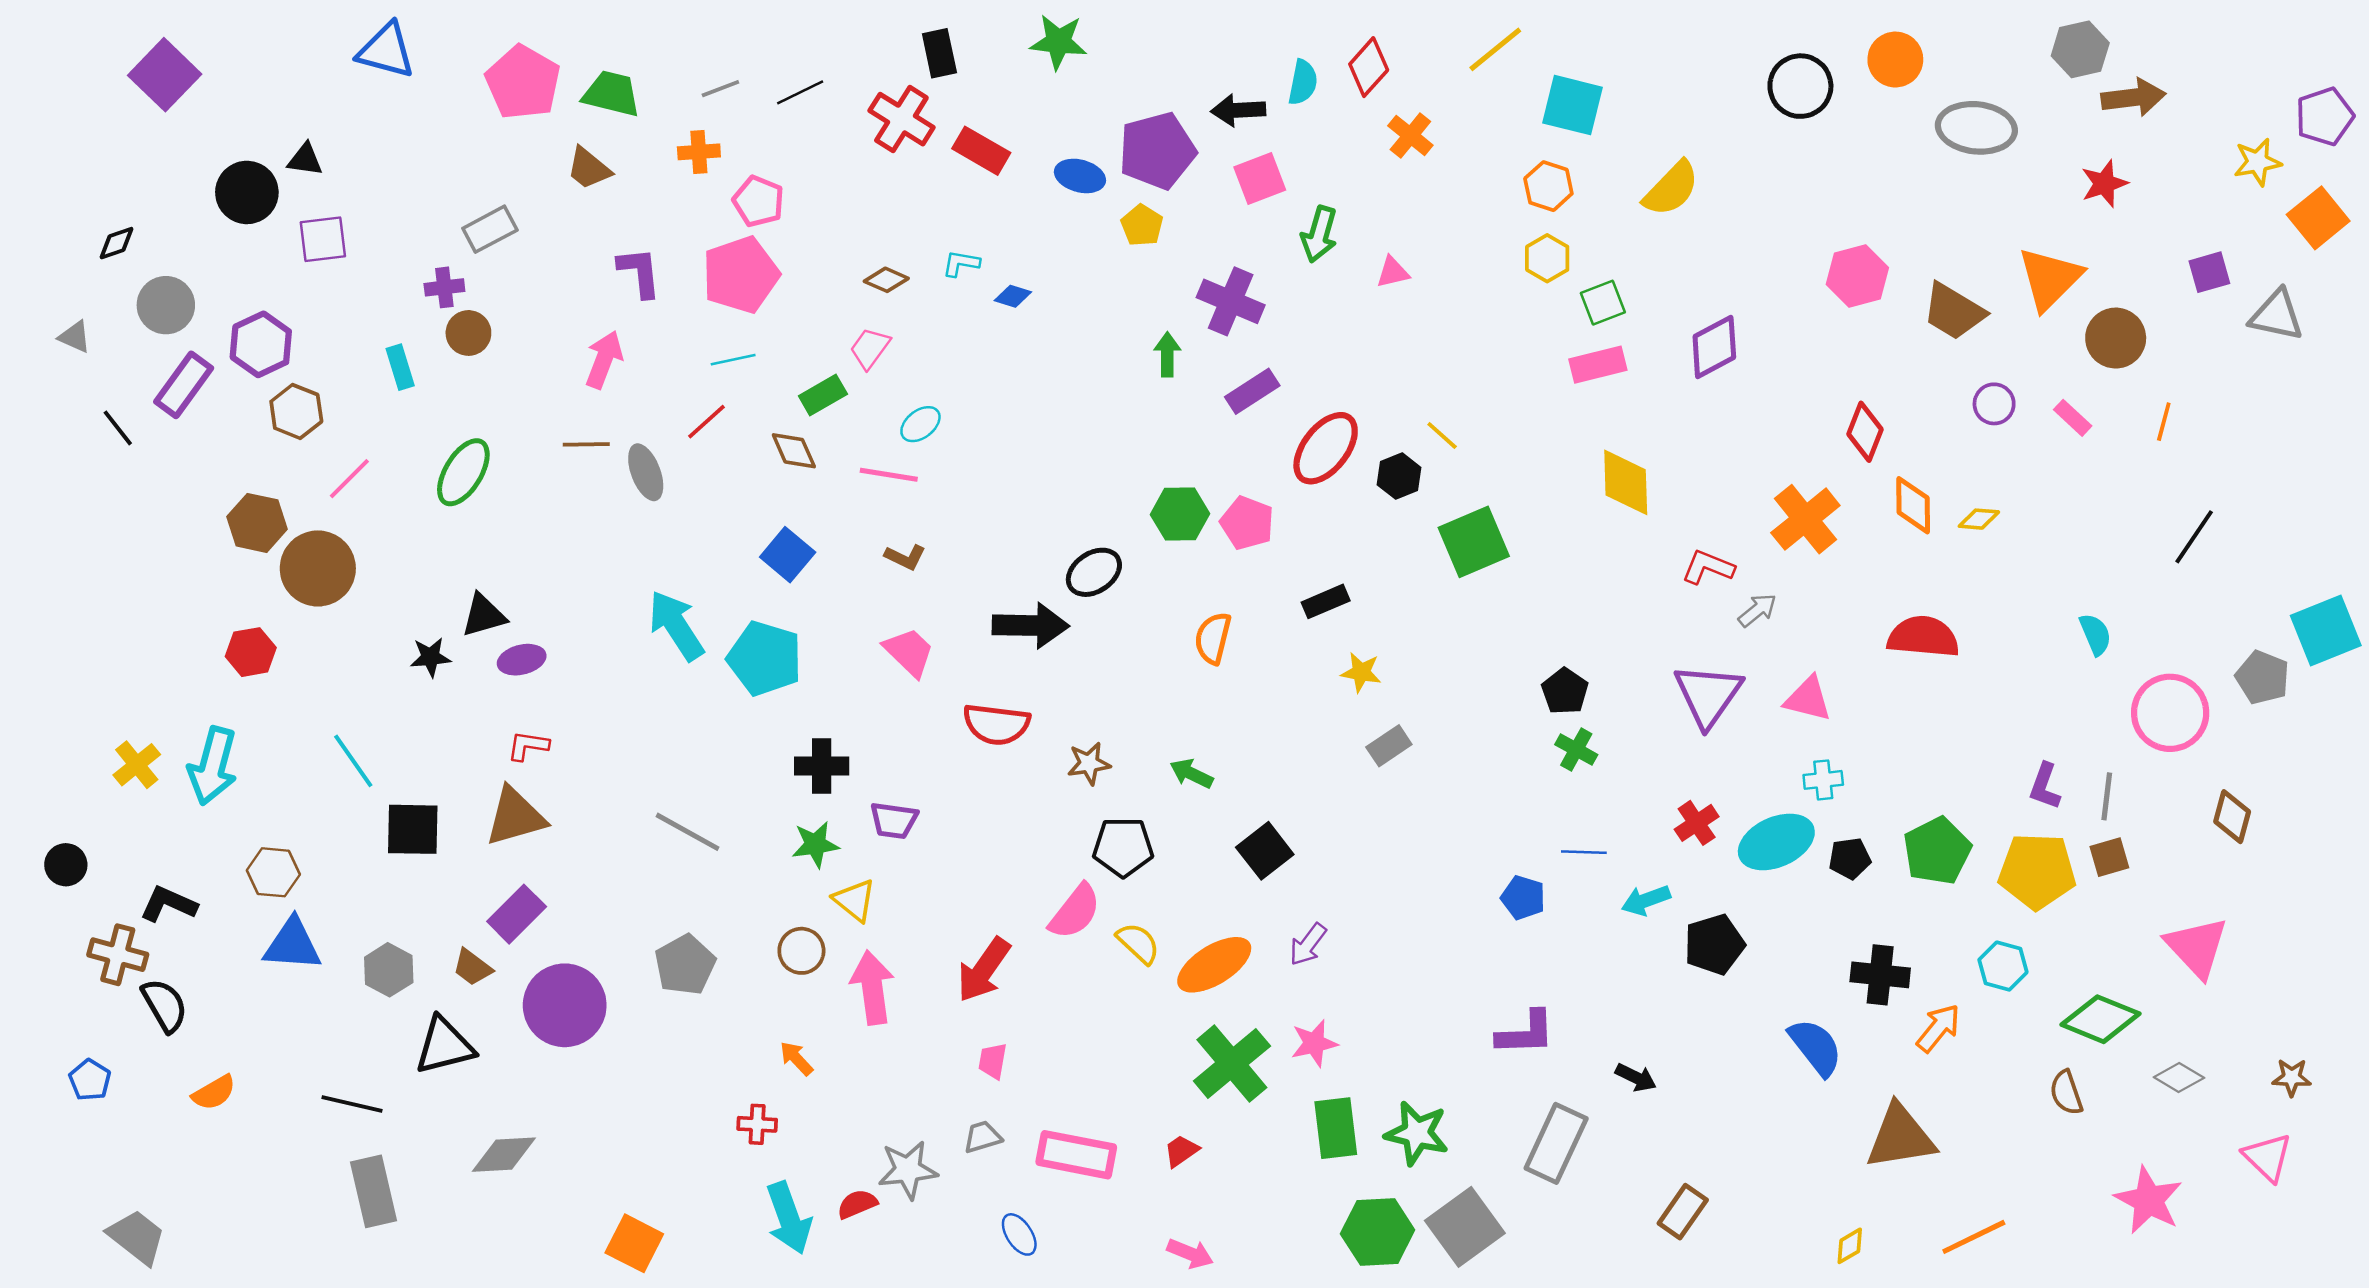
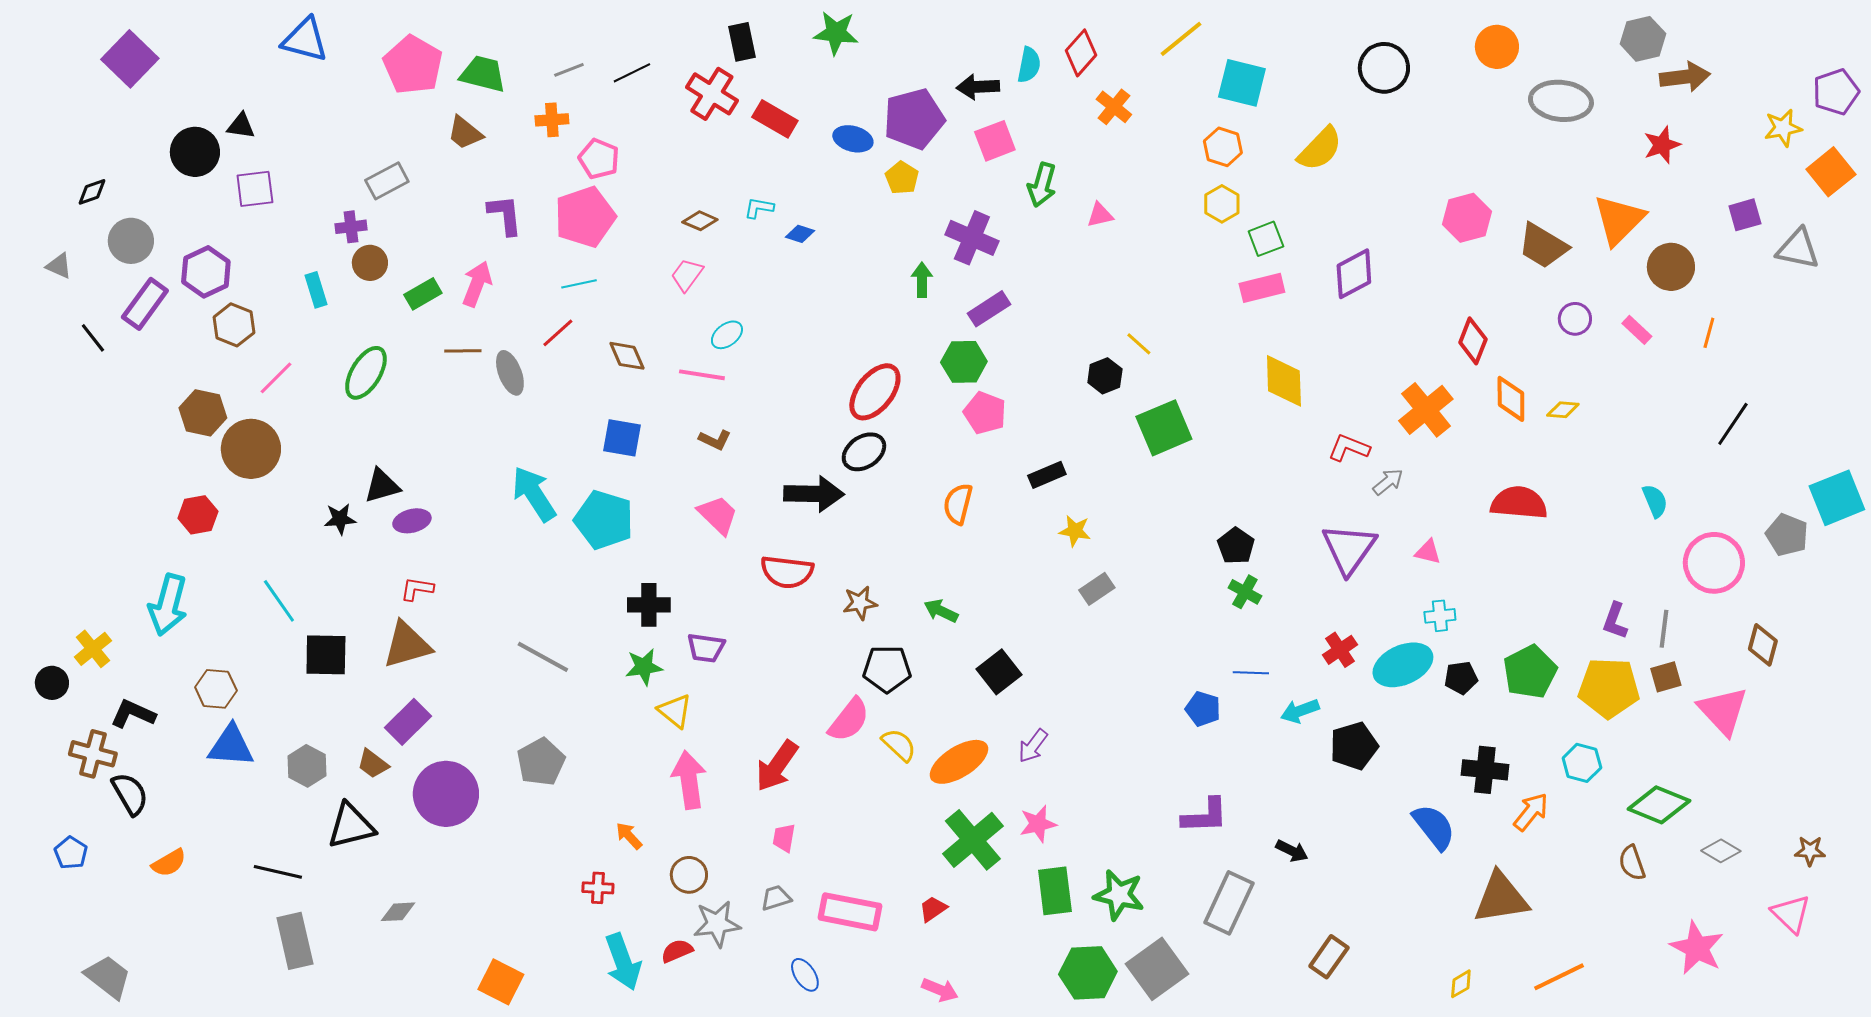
black circle: (1800, 86) -> (1384, 68), moved
green rectangle: (823, 395) -> (423, 294), moved
red ellipse: (1326, 448) -> (875, 392), moved
green hexagon: (1180, 514) -> (964, 362), moved
blue square: (788, 555) -> (622, 438), turned -30
pink triangle: (1808, 699) -> (1428, 552), size x0.7
yellow cross: (137, 765) -> (93, 649), moved
pink triangle: (2197, 947) -> (1723, 711), moved
brown circle: (801, 951) -> (689, 875), moved
gray diamond: (504, 1155) -> (398, 912), size x0.7

